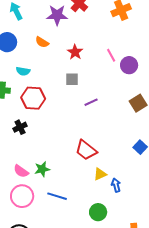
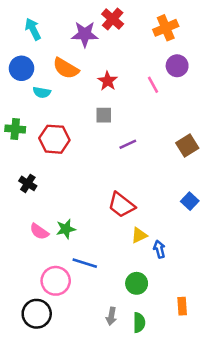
orange semicircle: (42, 42) -> (66, 68), size x1.5
purple circle: (129, 65) -> (177, 66), moved
cyan semicircle: (23, 71) -> (42, 92), moved
black cross: (20, 127) -> (28, 183), moved, turned -32
pink circle: (22, 196) -> (56, 281), moved

